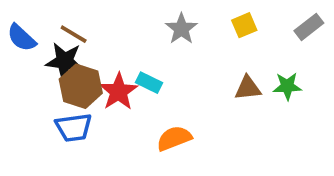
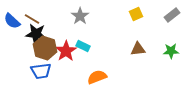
gray star: (181, 29) -> (80, 16), moved
brown line: (74, 34) -> (32, 19), moved
green star: (287, 86) -> (171, 51), moved

